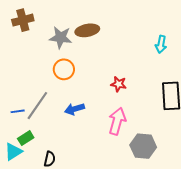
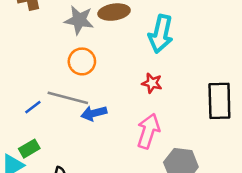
cyan arrow: (161, 44) -> (161, 34), moved, size x1.6
gray line: (37, 106) -> (68, 98), moved, turned 68
blue line: (18, 111) -> (33, 107), moved, turned -32

